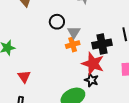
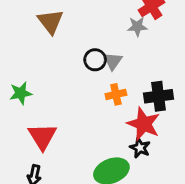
gray triangle: (74, 32) -> (113, 61), moved
red triangle: (24, 77) -> (42, 136), size x1.5

